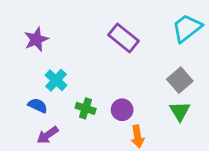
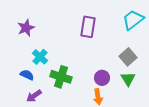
purple rectangle: (123, 38) -> (88, 27), turned 60
green cross: (86, 108) -> (61, 77), size x1.5
purple circle: (122, 110) -> (102, 78), moved

